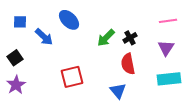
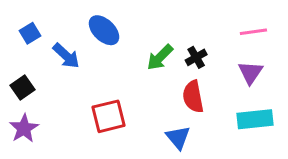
blue square: (20, 22) -> (30, 33), turned -32

